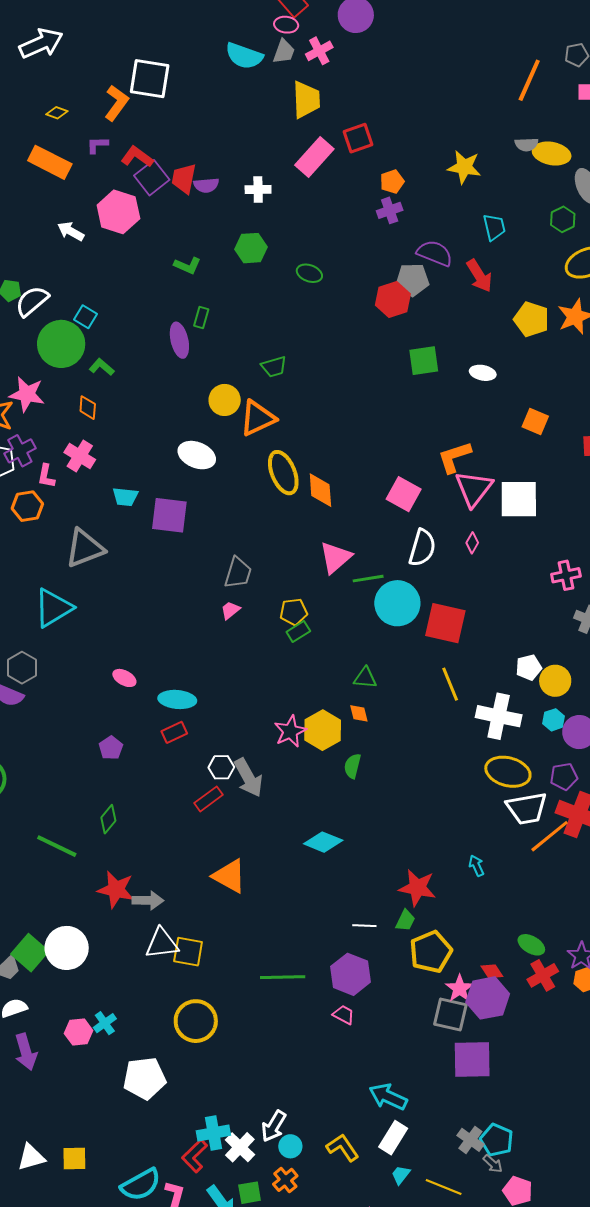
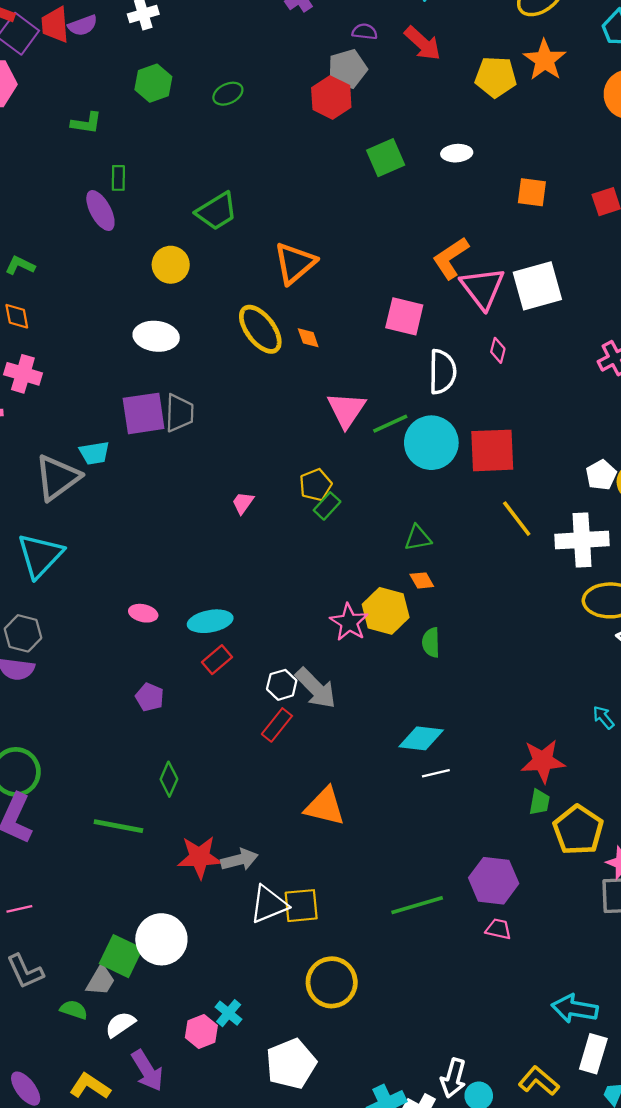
purple semicircle: (435, 253) -> (365, 32), size x0.6
green ellipse: (309, 273) -> (228, 94), turned -30
green trapezoid: (274, 367) -> (217, 211), size x1.4
orange triangle: (258, 418) -> (295, 263), moved
orange diamond: (320, 490) -> (308, 338), size x0.6
cyan trapezoid: (125, 497) -> (94, 453), moved
gray trapezoid: (238, 573) -> (179, 413), moved
white line: (364, 926) -> (436, 773), moved

